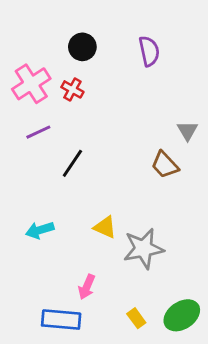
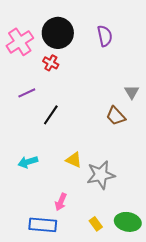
black circle: (82, 47) -> (58, 33), size x1.6
pink cross: (31, 84) -> (20, 42), moved
green ellipse: (182, 315) -> (128, 222), turned 45

